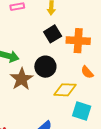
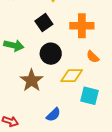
black square: (53, 34) -> (44, 23), moved
brown star: (22, 79) -> (32, 80), moved

